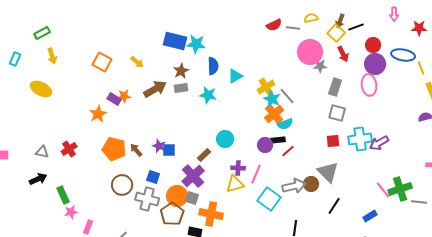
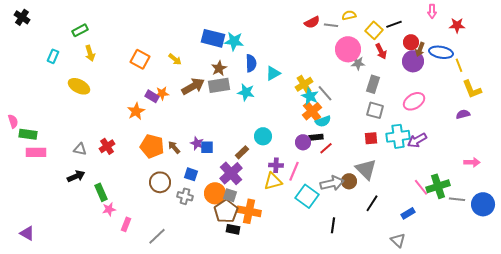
brown arrow: (340, 21) -> (420, 49), moved
pink ellipse: (369, 85) -> (414, 101), moved, turned 65
gray rectangle: (181, 88) -> (219, 85), size x1.5
gray cross: (147, 199) -> (185, 196), size x0.7
brown pentagon: (172, 214) -> (226, 211), moved

